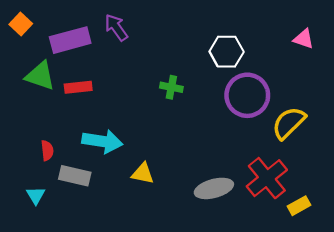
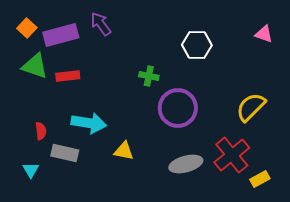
orange square: (21, 24) -> (27, 28), moved
purple circle: (247, 95) -> (178, 108), moved

